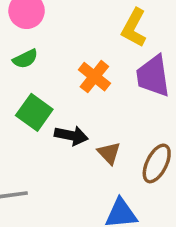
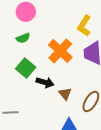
orange cross: (94, 77) -> (60, 51), size x1.4

